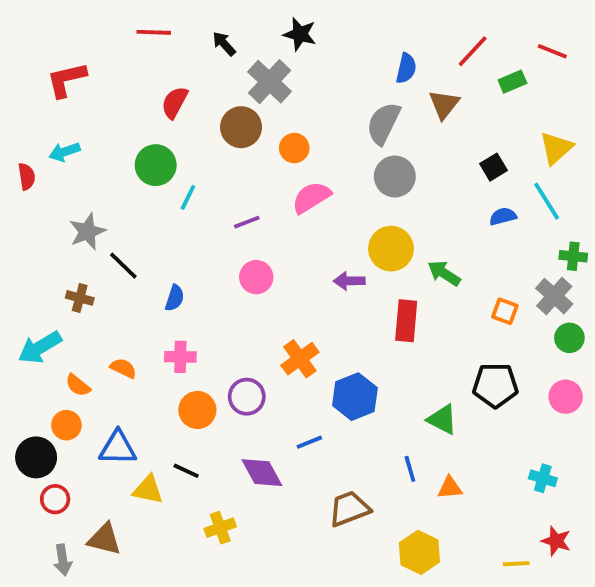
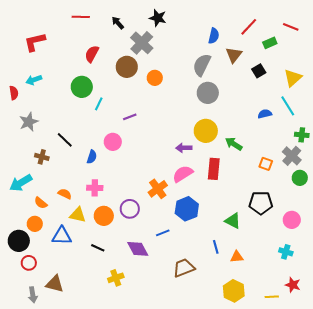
black square: (493, 167) -> (259, 71), moved
pink semicircle: (311, 197) -> (183, 174), moved
gray star: (87, 232) -> (29, 122), moved
pink circle: (256, 277) -> (113, 142), moved
pink circle: (566, 397) -> (292, 220), moved
yellow triangle: (148, 490) -> (78, 215), moved
yellow hexagon: (419, 552) -> (234, 291), moved

